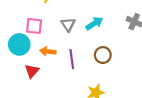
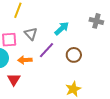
gray triangle: (68, 25) -> (31, 34), moved
purple line: (72, 59) -> (47, 50), moved, turned 60

